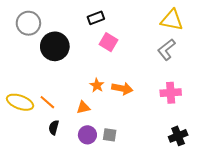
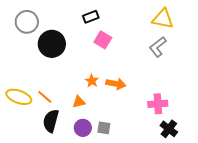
pink cross: (171, 93) -> (158, 104), moved
black semicircle: (54, 127) -> (51, 121), size x1.6
black cross: (178, 136) -> (169, 129), turned -30

